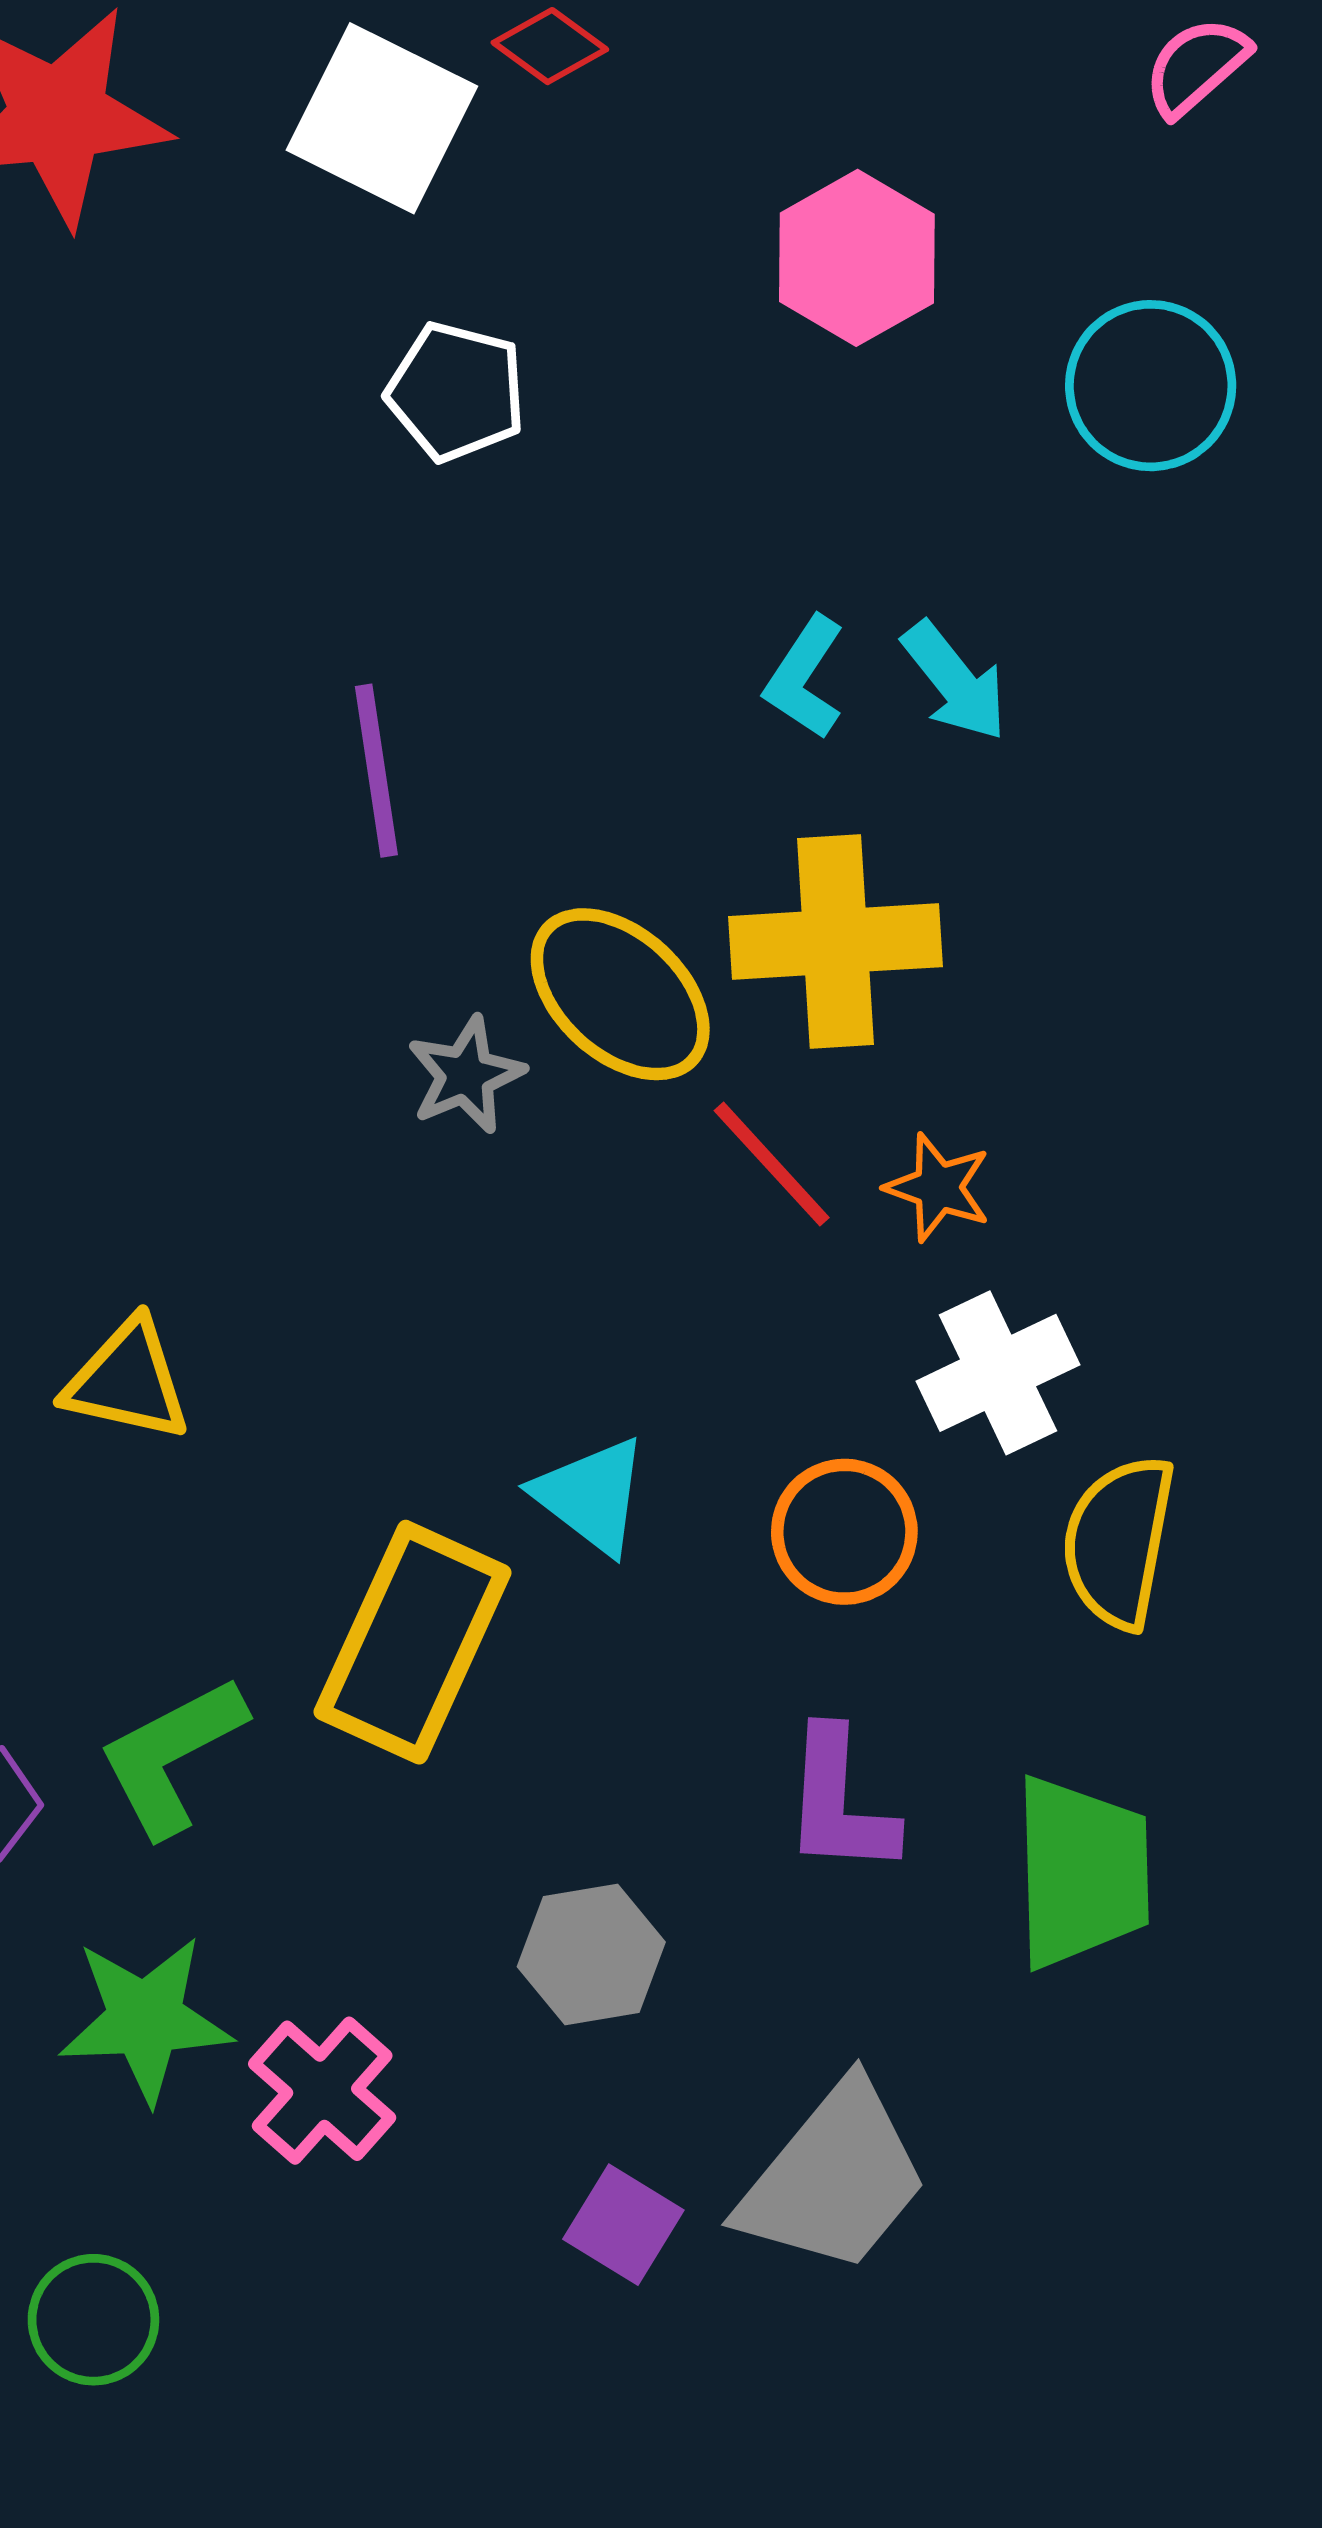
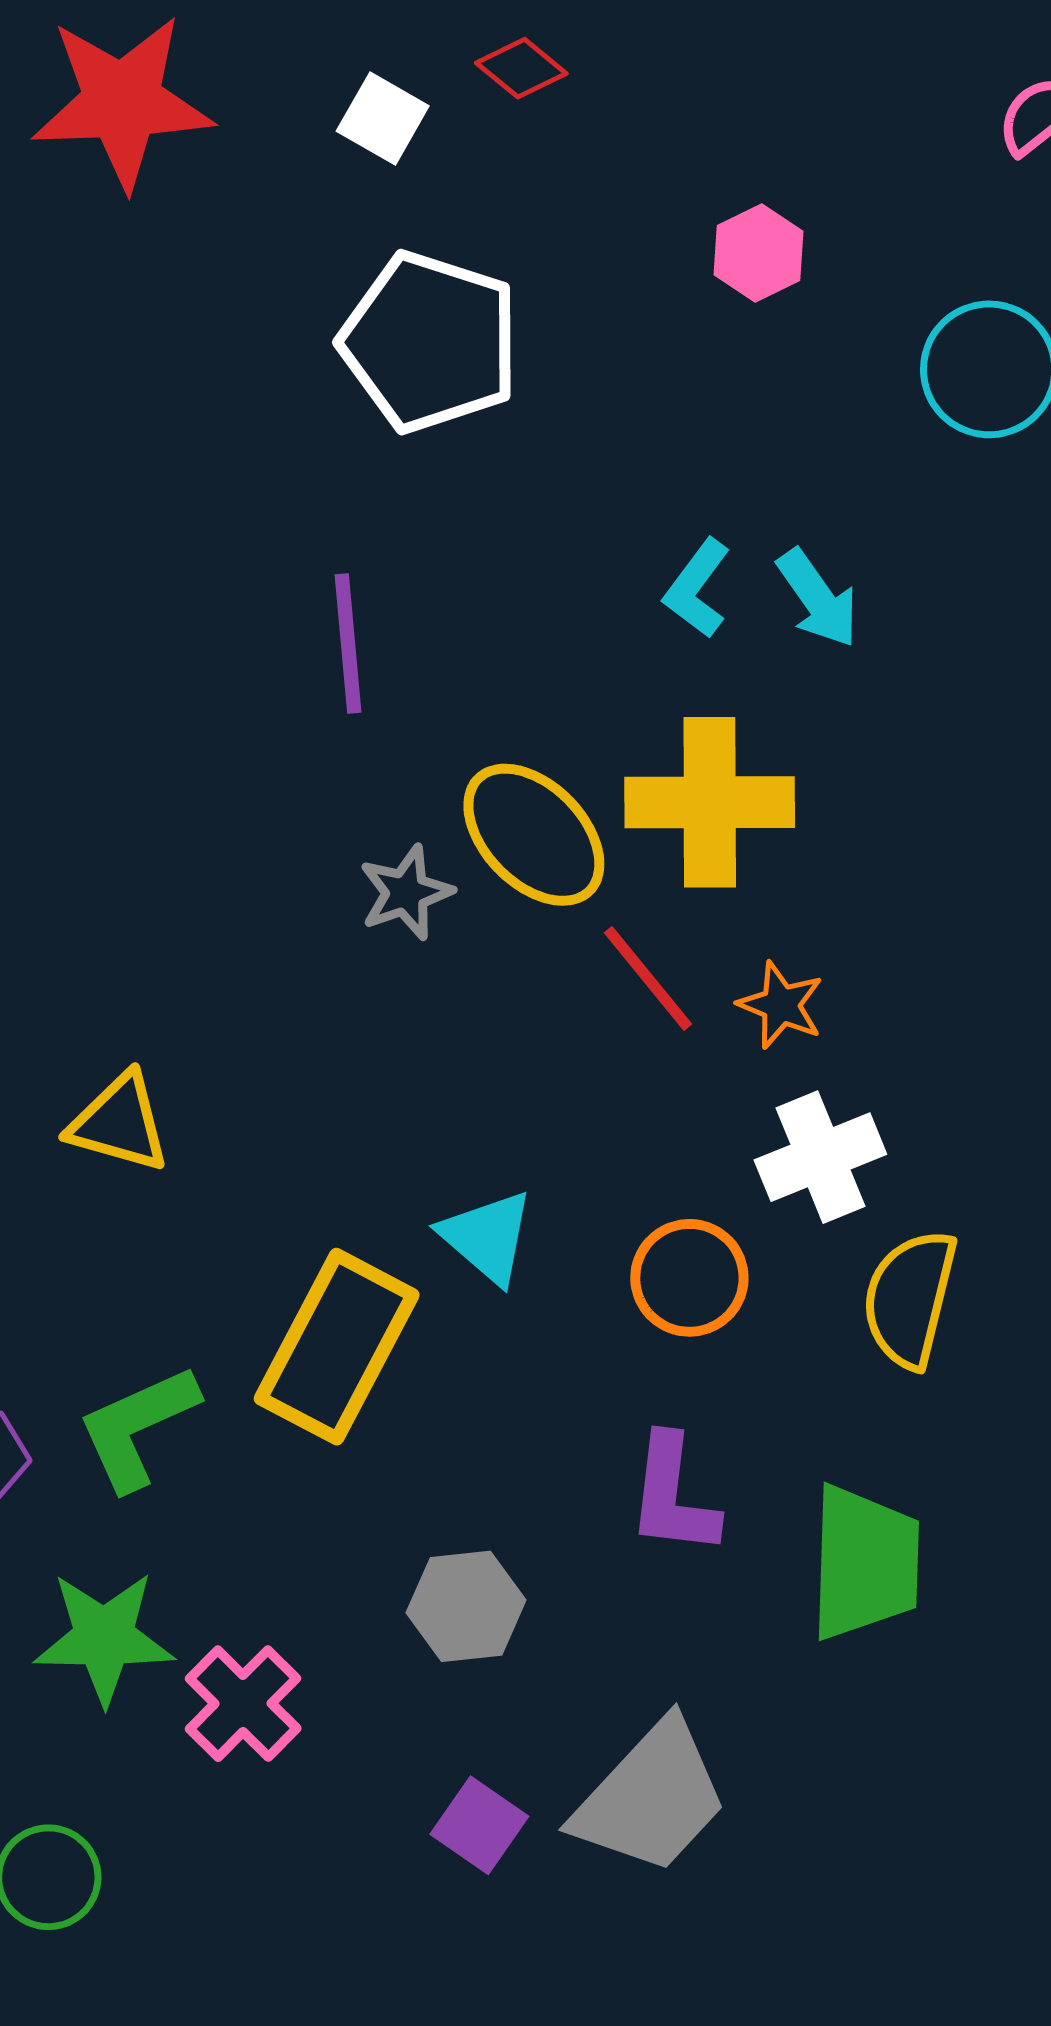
white square: (382, 118) -> (383, 118), size x0.6
pink hexagon: (857, 258) -> (759, 253), size x0.7
white pentagon: (456, 392) -> (430, 342), size x1.6

